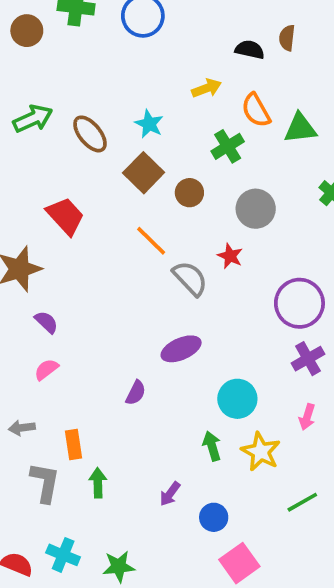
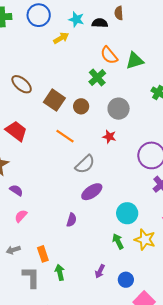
yellow arrow: (207, 88) -> (61, 38), moved
cyan star: (149, 124) -> (76, 19), moved
gray semicircle: (190, 278) -> (85, 164), moved, turned 100

